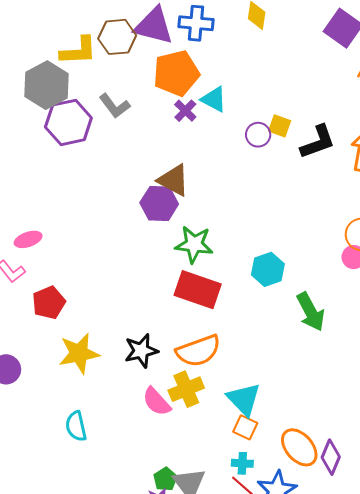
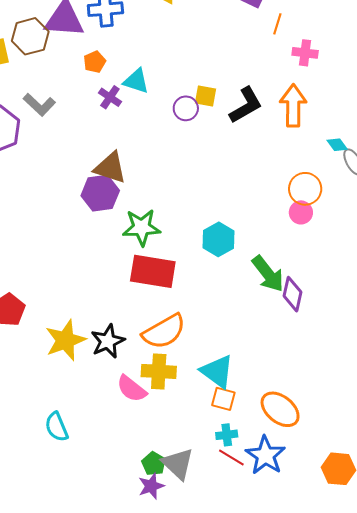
orange pentagon: (176, 73) -> (95, 62), size x0.5
yellow star: (79, 353) -> (65, 340), moved
yellow cross: (186, 389) -> (159, 371), turned 36
purple diamond: (331, 457) -> (293, 294), moved

